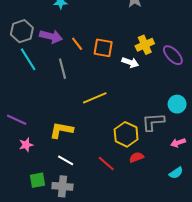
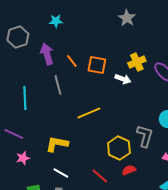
gray hexagon: (22, 31) -> (18, 37), moved
purple arrow: (51, 36) -> (47, 54), turned -120
cyan line: (28, 59) -> (25, 98), moved, turned 30
gray L-shape: (153, 122) -> (145, 136), turned 110

